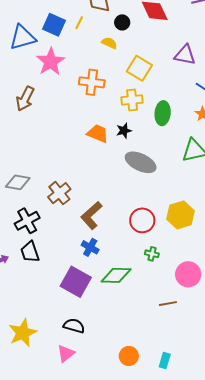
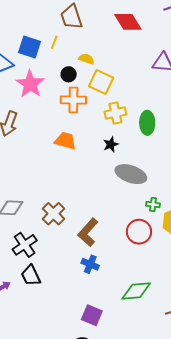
black circle: (122, 22) -> (69, 74), moved
yellow square: (139, 68) -> (101, 82), moved
orange trapezoid: (98, 134) -> (65, 141), moved
green cross: (152, 254) -> (153, 205), moved
green diamond: (116, 275) -> (136, 291), moved
purple square: (76, 282) -> (92, 315), moved, size x0.7

